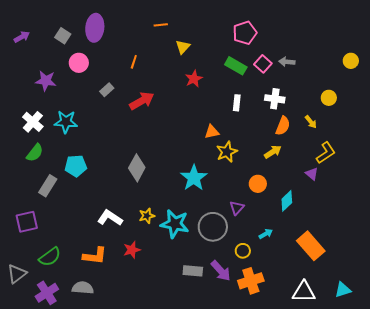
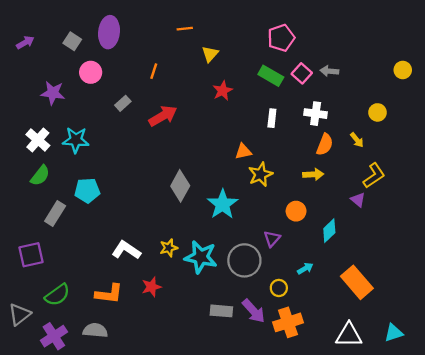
yellow arrow: (273, 152) -> (313, 174), turned 30
gray diamond: (137, 168) -> (180, 186), moved

